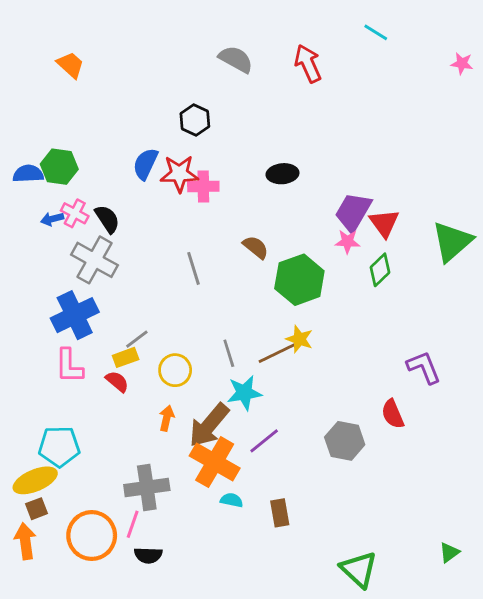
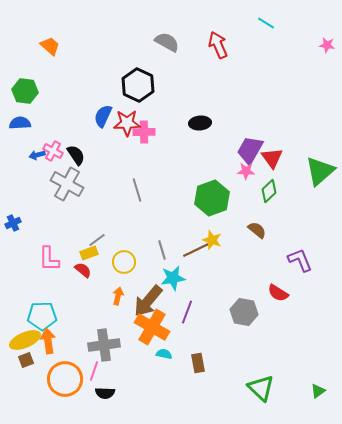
black hexagon: (195, 120) -> (138, 85), size x1.5
green hexagon: (59, 167) -> (25, 91), moved
brown semicircle: (256, 247) -> (257, 230), moved
blue cross: (75, 315) -> (13, 223), moved, size x0.5
red semicircle: (393, 414) -> (278, 293), turned -35
purple line: (264, 441) -> (187, 312), turned -30
orange arrow: (25, 541) -> (48, 341), moved
green triangle: (359, 569) -> (261, 388), moved

